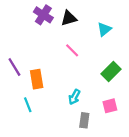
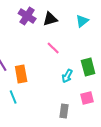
cyan triangle: (104, 29) -> (82, 21), moved
green rectangle: (111, 71) -> (88, 67), turned -60
cyan arrow: (74, 97) -> (67, 76), moved

